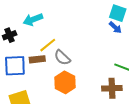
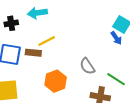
gray semicircle: (62, 58) -> (87, 66), moved

